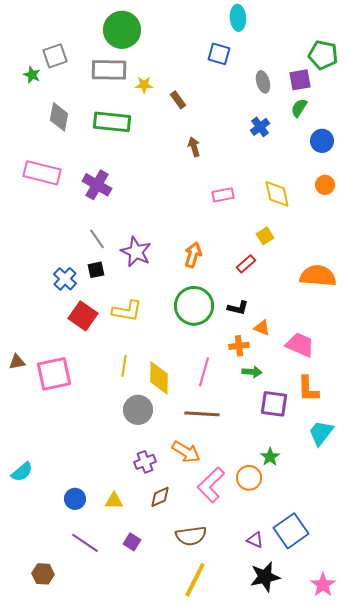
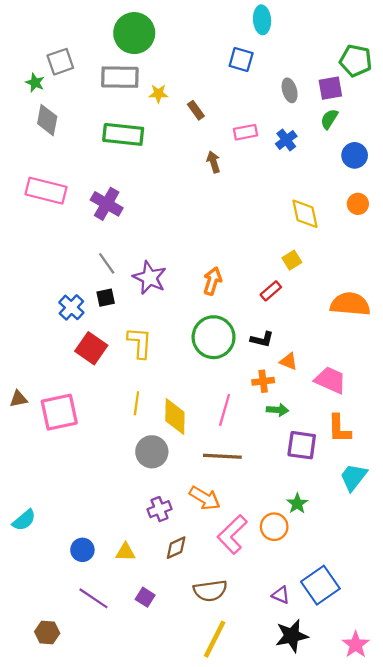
gray diamond: (59, 117) -> (47, 120), moved
pink rectangle: (223, 195) -> (245, 132), moved
yellow L-shape: (127, 311) -> (140, 343), turned -96

